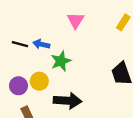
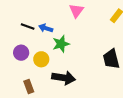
purple circle: (18, 86) -> (21, 53), moved

